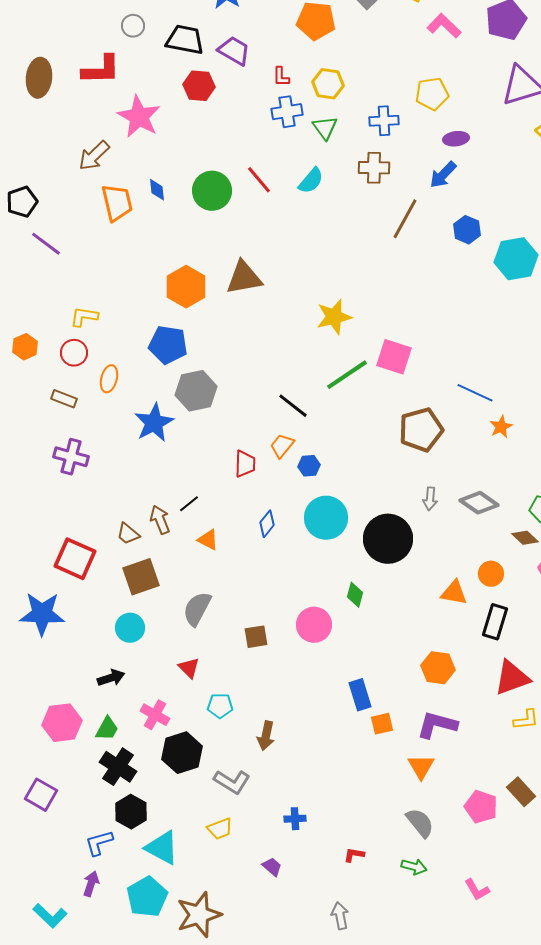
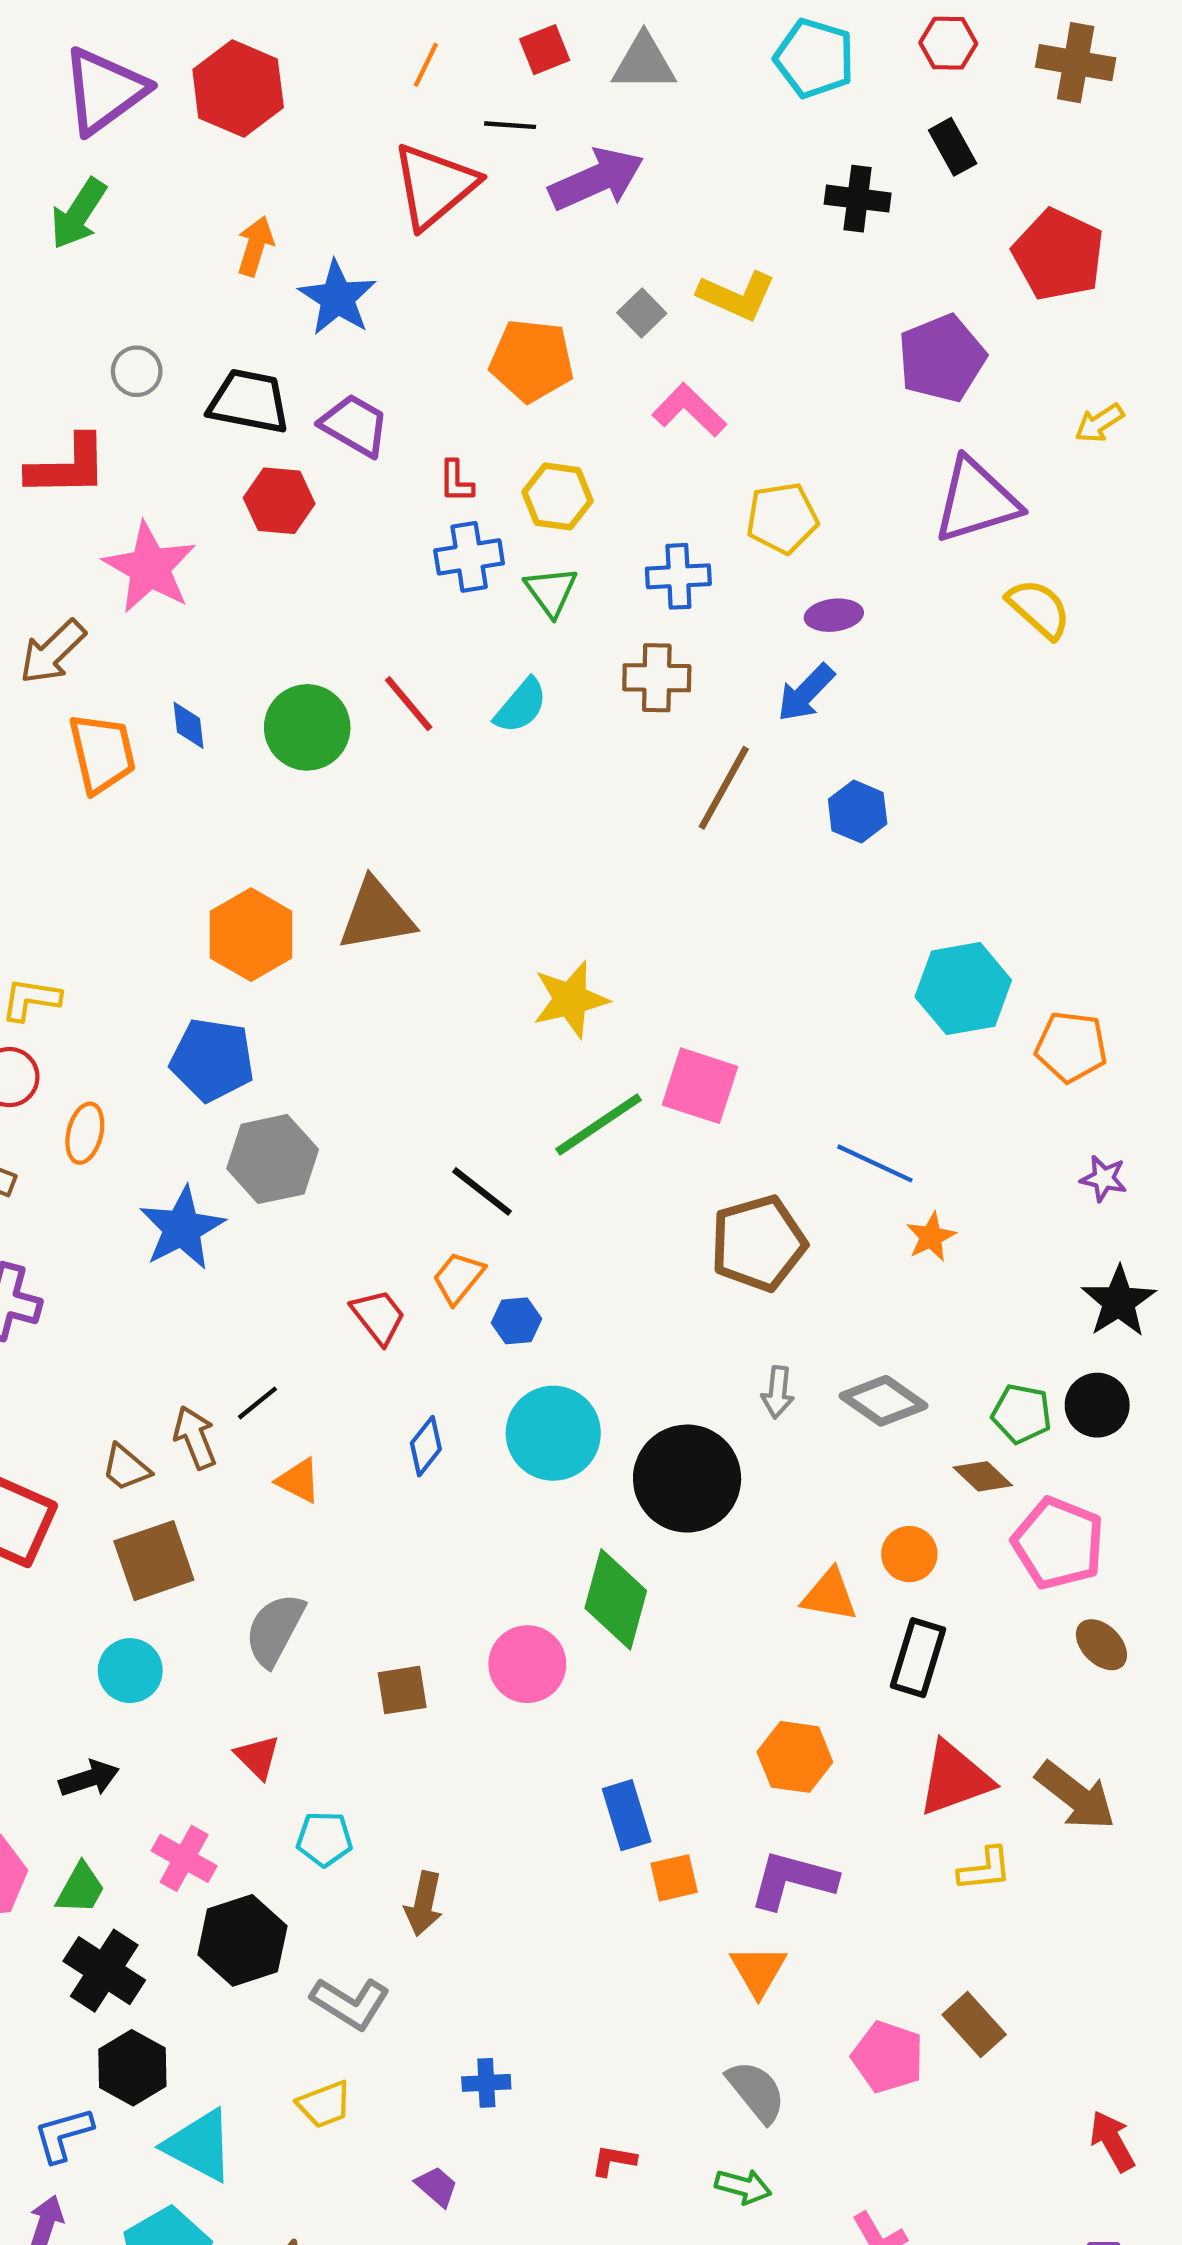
pink L-shape: (444, 26) -> (689, 410), moved
cyan hexagon: (516, 259) -> (963, 989), moved
red trapezoid: (245, 464) -> (378, 1317), turned -40
green diamond: (355, 595) -> (616, 1599), size x1.8

